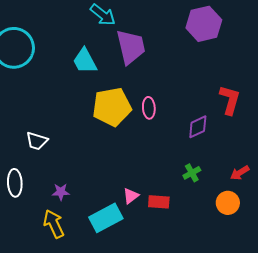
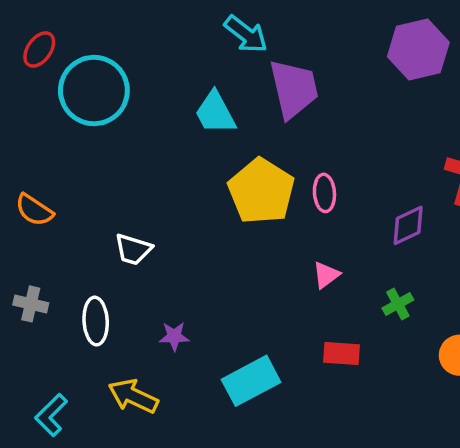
yellow pentagon: (112, 107) -> (261, 191), turned -30
pink triangle: (131, 196) -> (326, 275), moved
yellow arrow: (54, 224) -> (133, 396), moved, turned -40

